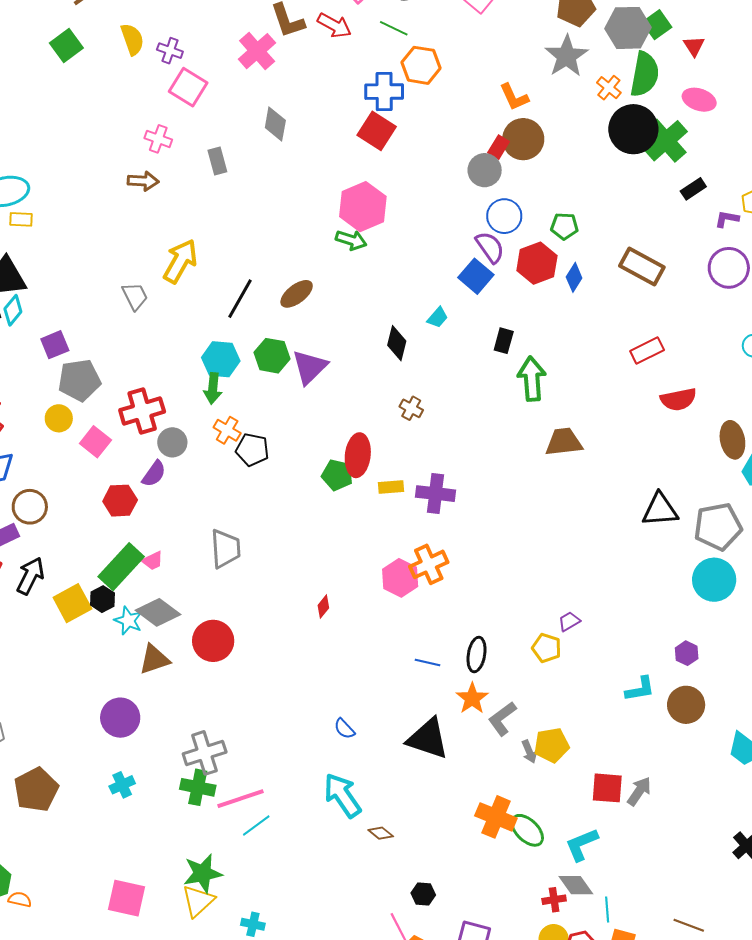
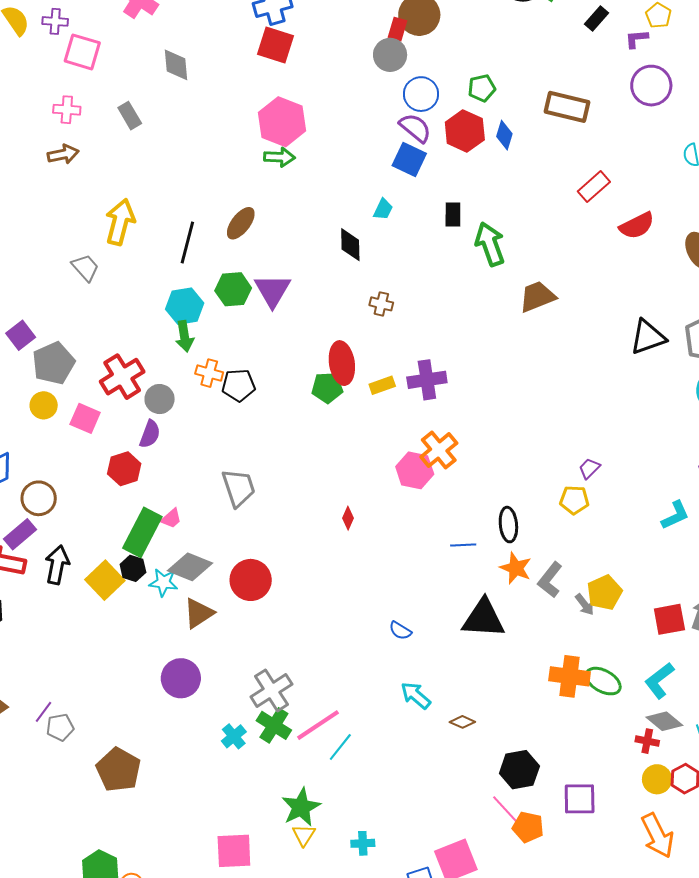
cyan cross: (122, 785) -> (234, 736), moved
green cross: (198, 787) -> (274, 725), turned 36
cyan arrow: (342, 795) -> (416, 695), size x0.7
black hexagon: (423, 894) -> (519, 770), size x1.6
red cross: (554, 900) -> (647, 741), turned 35
yellow triangle: (198, 901) -> (304, 835), size x0.7

